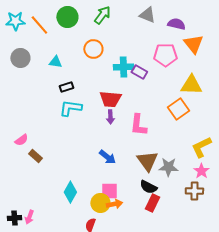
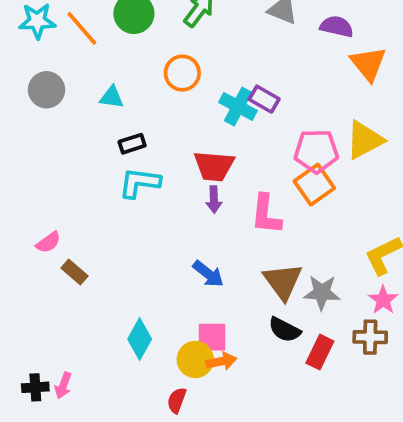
pink pentagon: (165, 55) -> (316, 151), moved
cyan cross: (123, 67) -> (238, 107), turned 30
purple rectangle: (139, 72) -> (264, 99), moved
yellow triangle: (191, 85) -> (365, 140), turned -30
orange square: (178, 109) -> (314, 185), moved
red rectangle: (152, 203) -> (320, 352), moved

